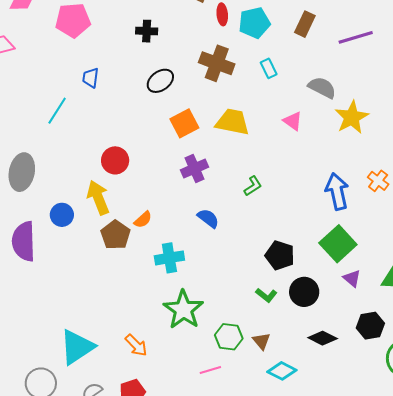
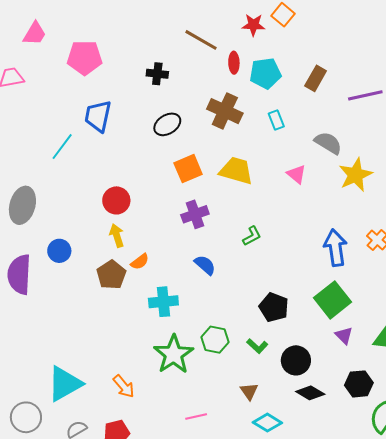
blue trapezoid: (91, 78) -> (98, 116), size x1.6
yellow arrow: (98, 198) -> (117, 236), moved, size x0.7
black circle: (304, 292) -> (296, 360), moved
green hexagon: (229, 337) -> (215, 340), moved

